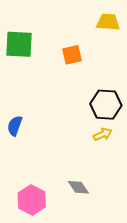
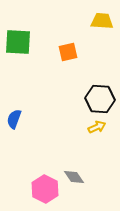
pink hexagon: (32, 200) -> (45, 189), moved

